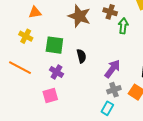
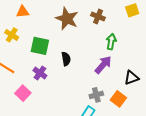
green arrow: (123, 26) -> (111, 42), moved
purple arrow: (112, 69) -> (103, 65), moved
pink square: (50, 96) -> (23, 93), moved, turned -35

